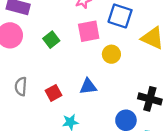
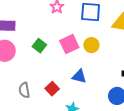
pink square: (89, 31) -> (69, 44), moved
blue triangle: (88, 86) -> (79, 76), turned 35

